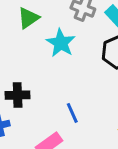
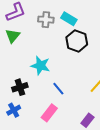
cyan star: (61, 43) -> (40, 66), moved

